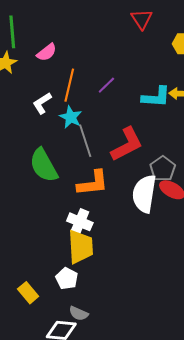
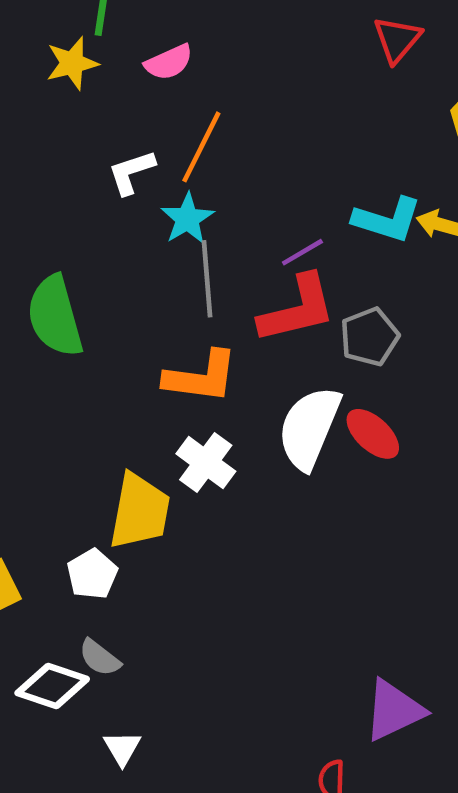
purple line: (106, 85) -> (302, 252), moved
green semicircle: (44, 165) -> (55, 316), moved
gray pentagon: (163, 169) -> (369, 337), moved
white cross: (80, 222) -> (206, 462), moved

